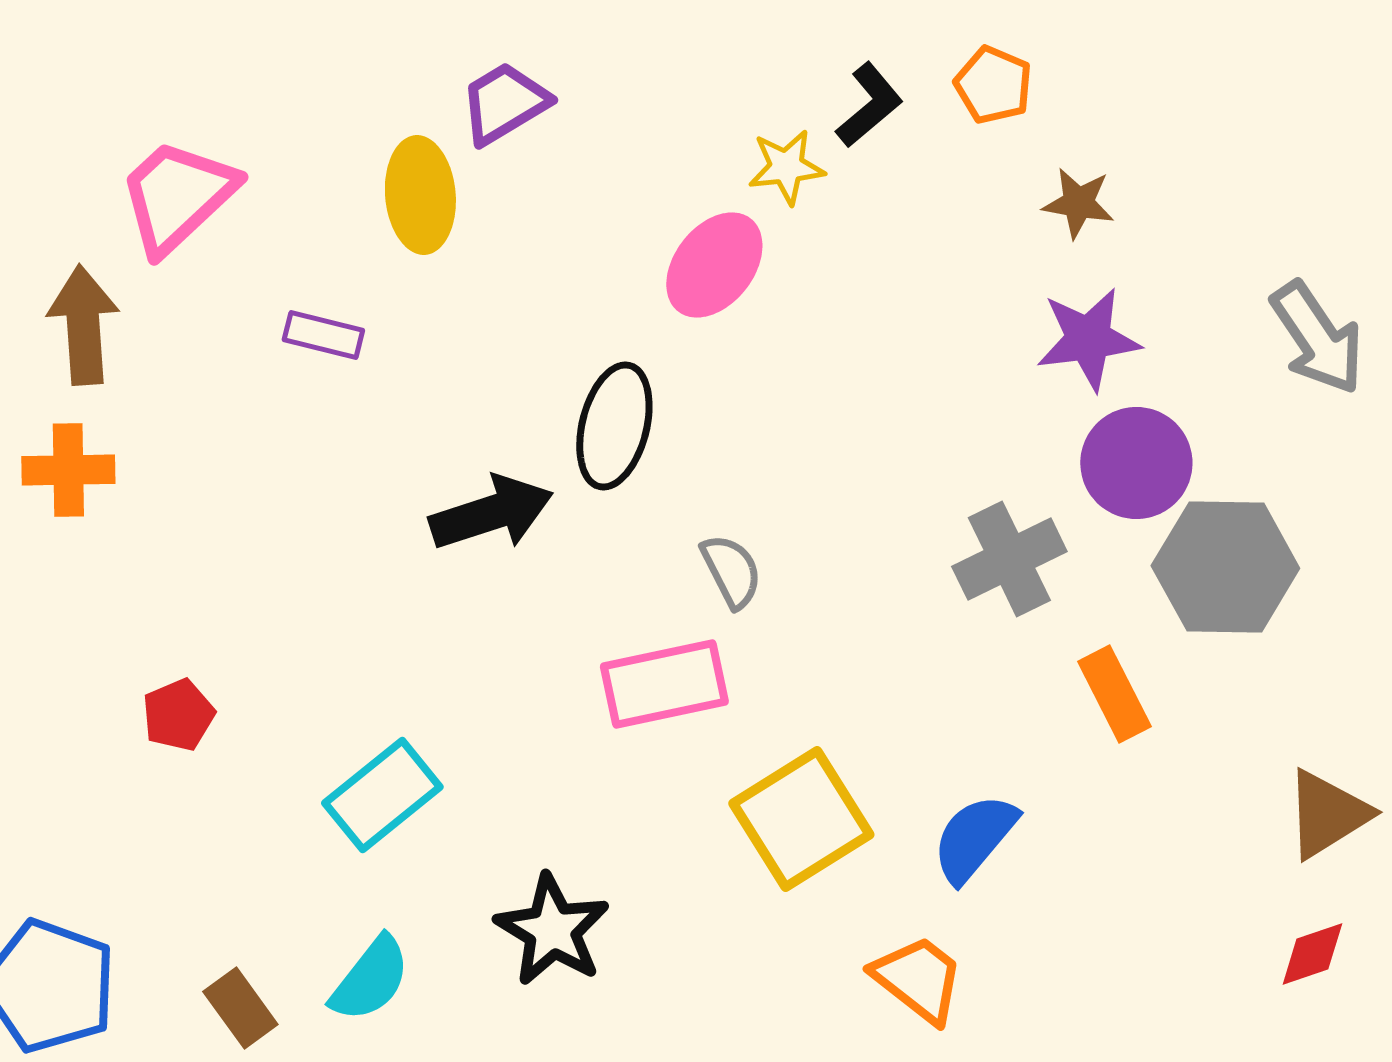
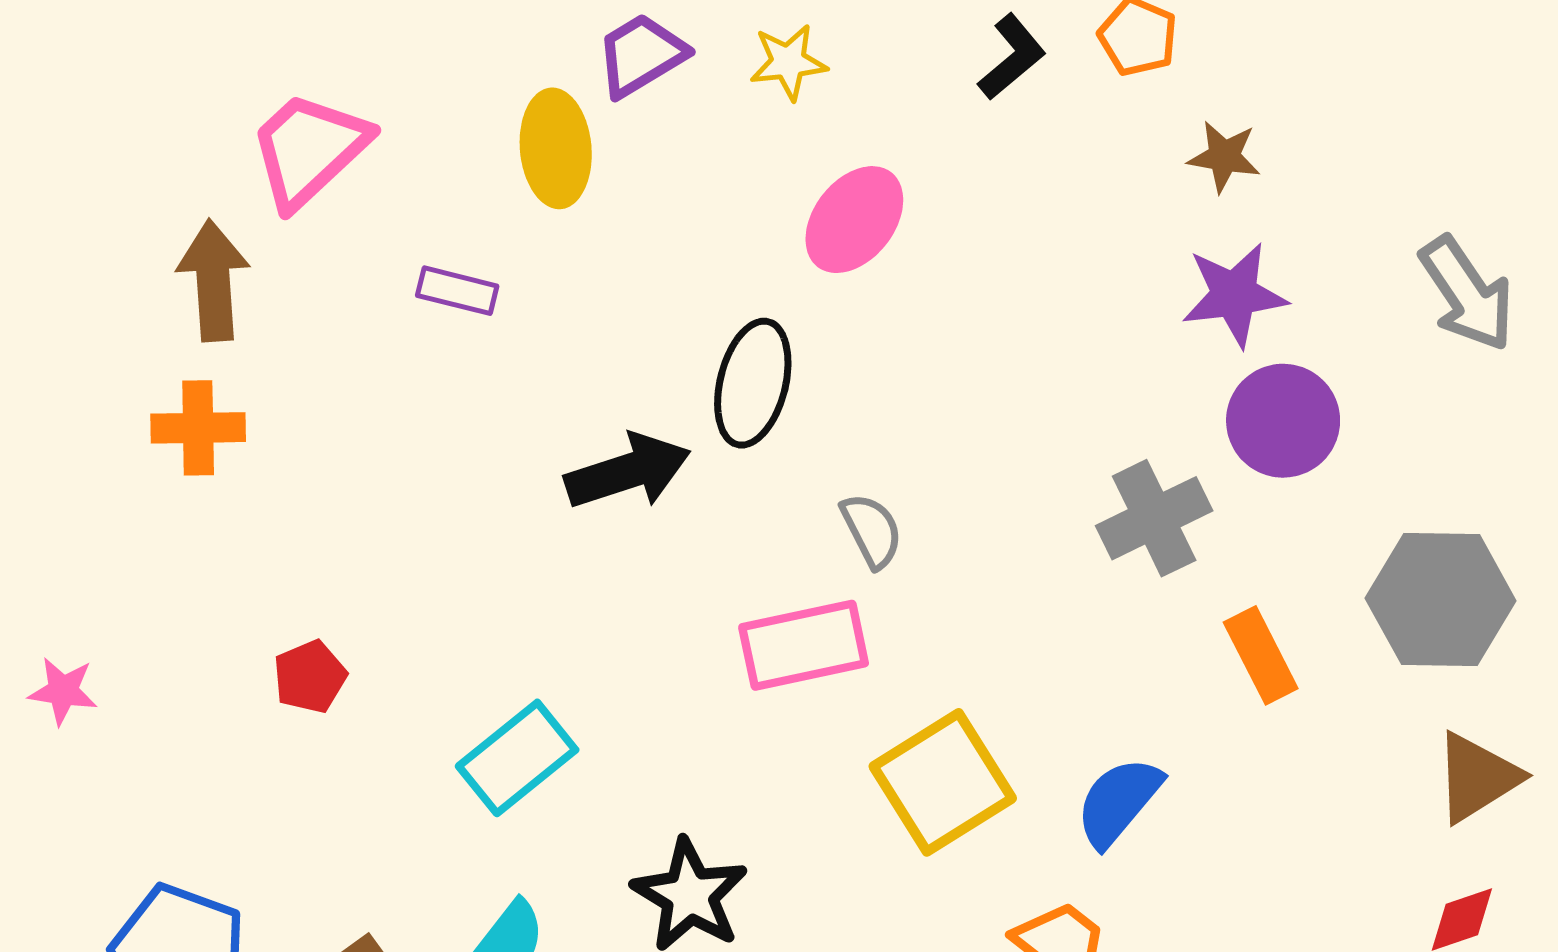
yellow star: (786, 167) -> (788, 62), moved
gray hexagon: (1225, 567) -> (1441, 600), moved

